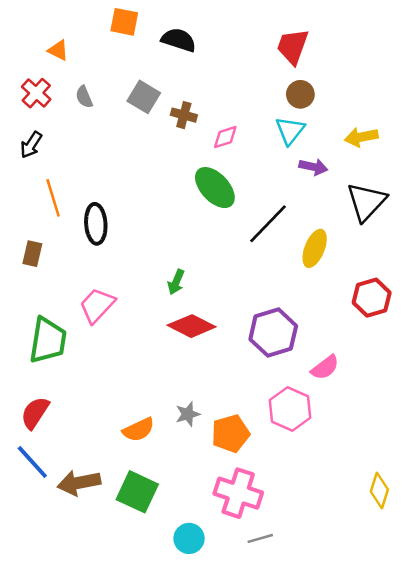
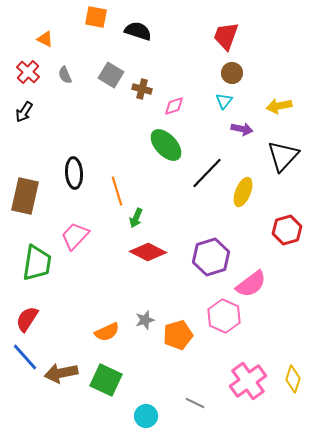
cyan triangle: (290, 131) -> (224, 101), size x0.7
orange line: (53, 198) -> (117, 191), moved
brown rectangle: (32, 254) -> (25, 196), size x1.8
pink semicircle: (325, 368) -> (251, 284), size x1.4
pink cross: (238, 493) -> (248, 381), moved, turned 36
gray line: (260, 538) -> (195, 403), moved, turned 42

